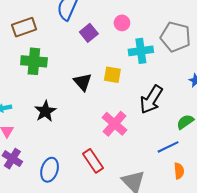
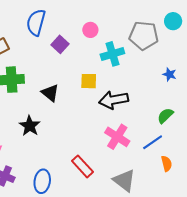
black triangle: (83, 82) -> (50, 93), moved
black arrow: (151, 100) -> (114, 100), moved, turned 56
pink cross: (114, 124) -> (117, 137), moved

